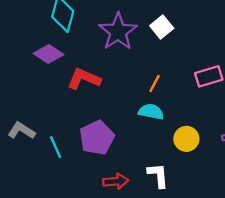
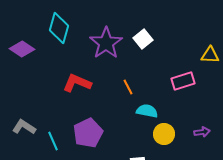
purple diamond: (49, 54) -> (22, 49), moved
orange line: (155, 83) -> (128, 87), moved, turned -56
cyan semicircle: (151, 112) -> (147, 111), moved

